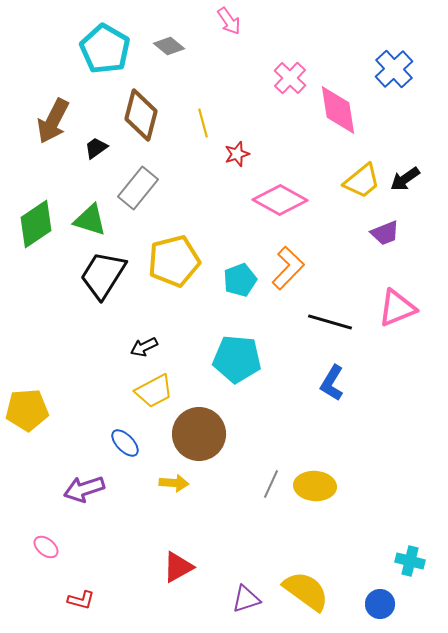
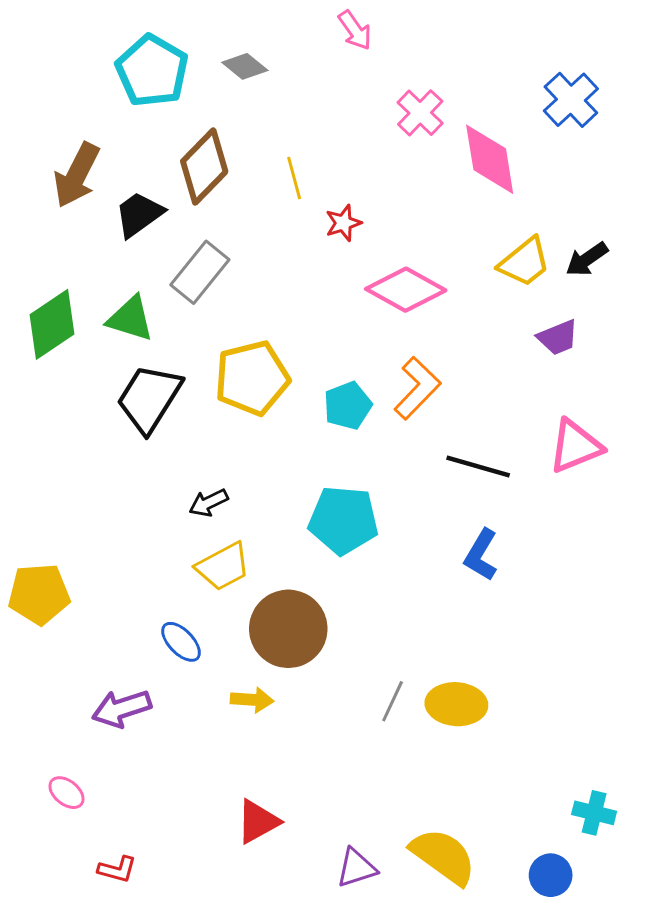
pink arrow: (229, 21) -> (355, 30), moved
brown diamond: (141, 115) -> (204, 166), turned 30
black trapezoid: (96, 148) -> (139, 214), size x1.5

